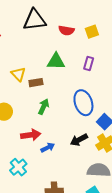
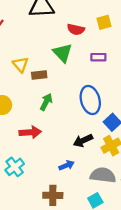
red semicircle: (66, 30) -> (76, 29), moved
green triangle: (56, 61) -> (63, 53), turned 42
purple rectangle: (89, 63) -> (98, 57), turned 72
blue arrow: (48, 148) -> (67, 165), moved

